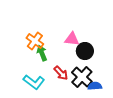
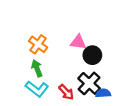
green arrow: (42, 53) -> (37, 68), moved
red arrow: (61, 73) -> (66, 92), moved

